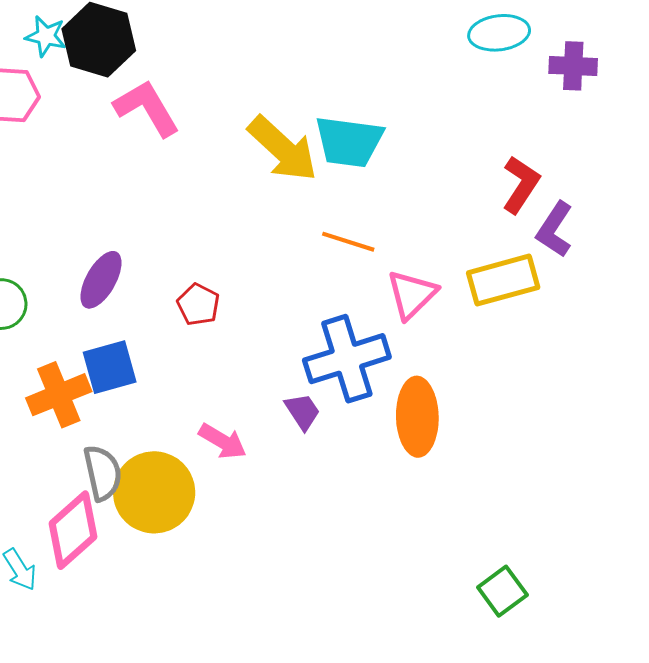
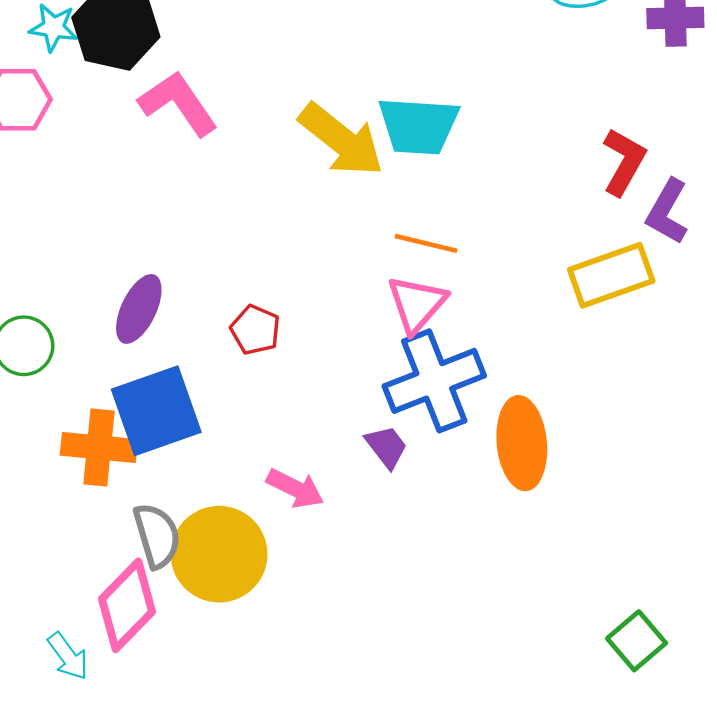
pink triangle: (412, 294) -> (417, 304), moved
blue square: (110, 367) -> (156, 411), size x1.4
orange cross: (59, 395) -> (99, 447), turned 32

